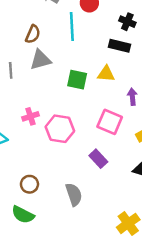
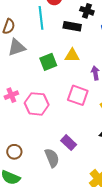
black rectangle: (119, 46) -> (72, 26), moved
green square: (77, 80) -> (48, 62), turned -30
purple rectangle: (98, 159) -> (69, 143), moved

